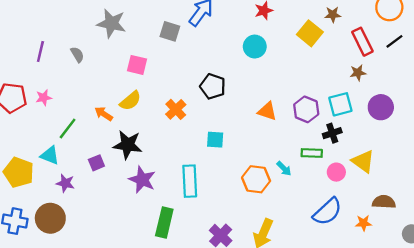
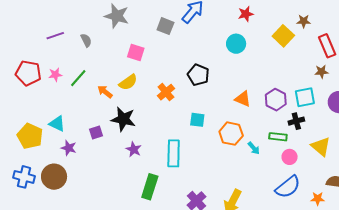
purple line: (40, 52) -> (55, 36), turned 54
green line: (68, 129) -> (78, 78), moved
pink circle: (336, 172) -> (290, 157), moved
orange hexagon: (256, 179) -> (231, 134), moved
purple star: (142, 180) -> (134, 149), size x0.7

